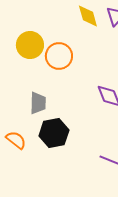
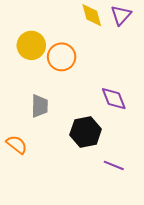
black hexagon: (54, 133) -> (86, 132), moved

